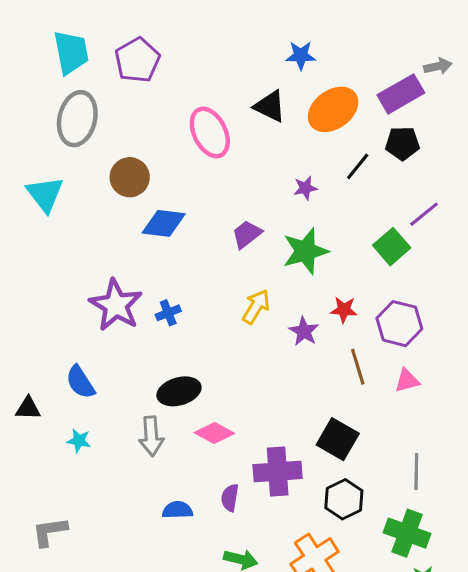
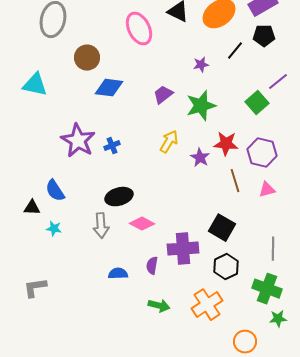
cyan triangle: (45, 194) -> (35, 85), moved, turned -40
red star: (344, 310) -> (226, 144), size x1.4
black triangle: (28, 408) -> (32, 208), moved

